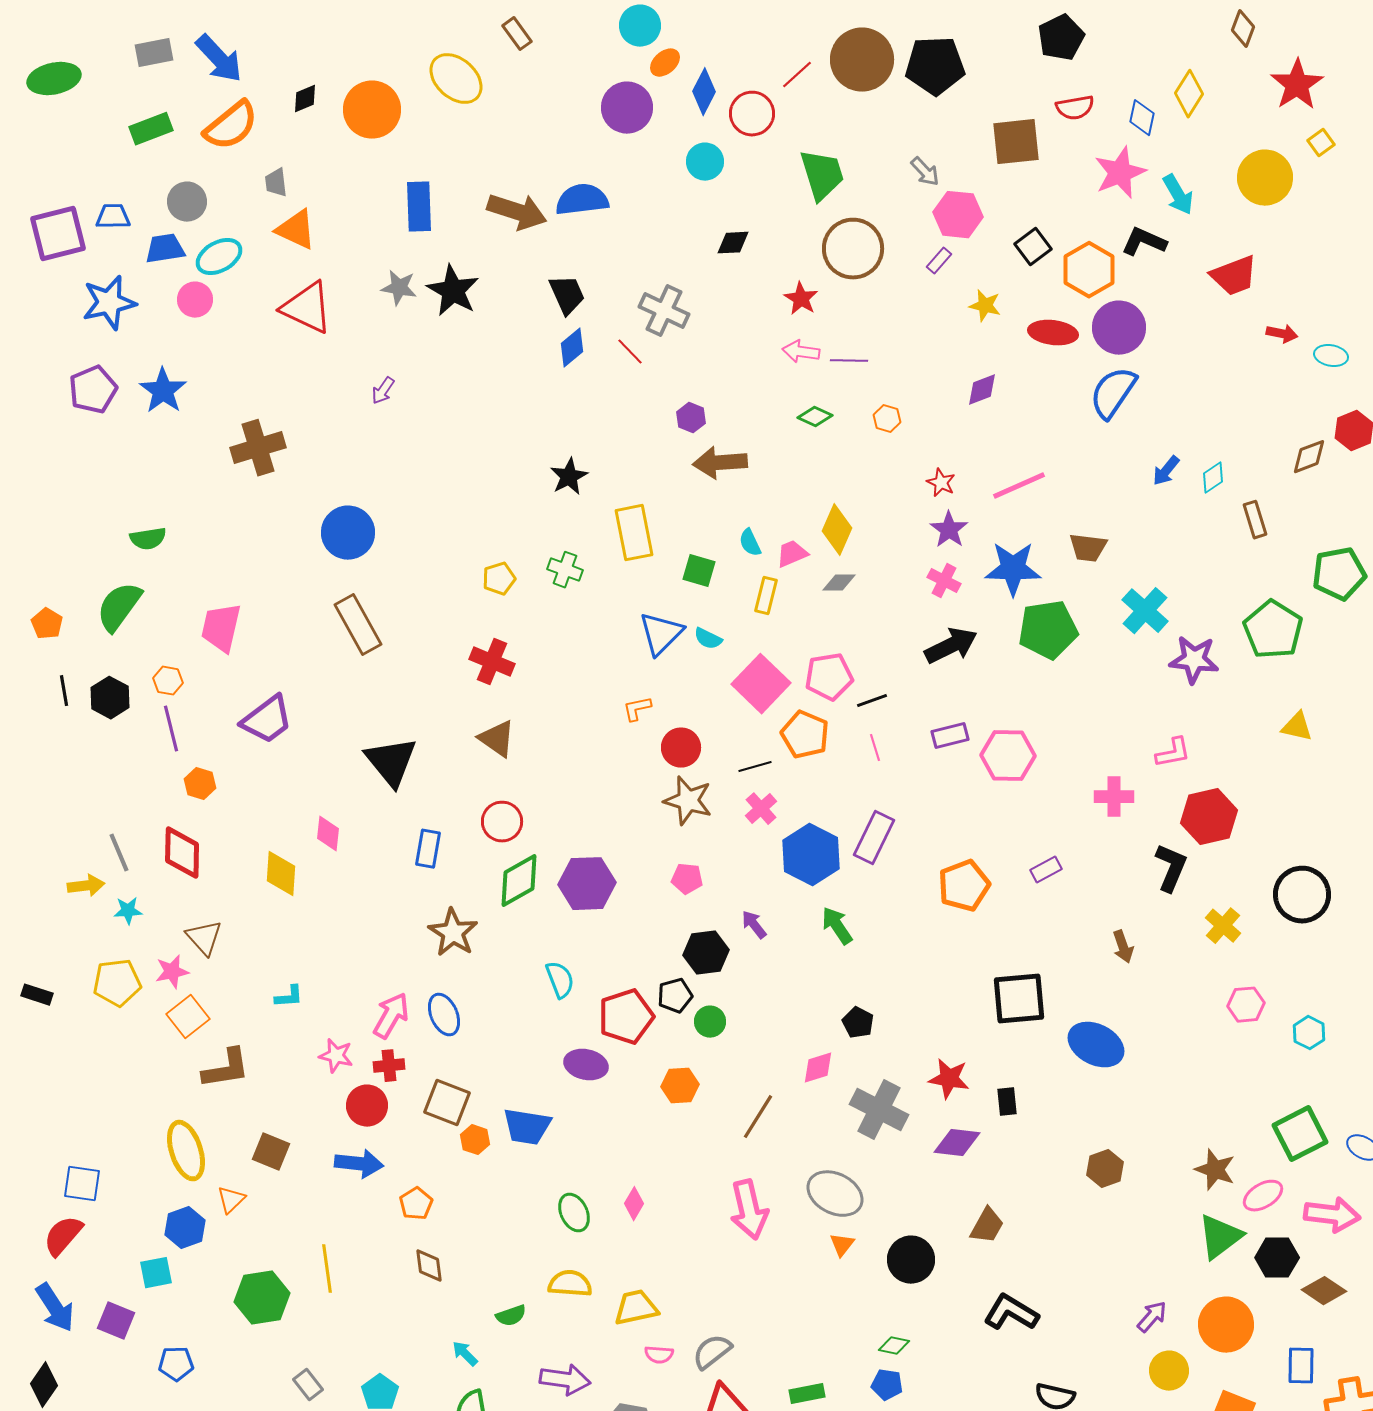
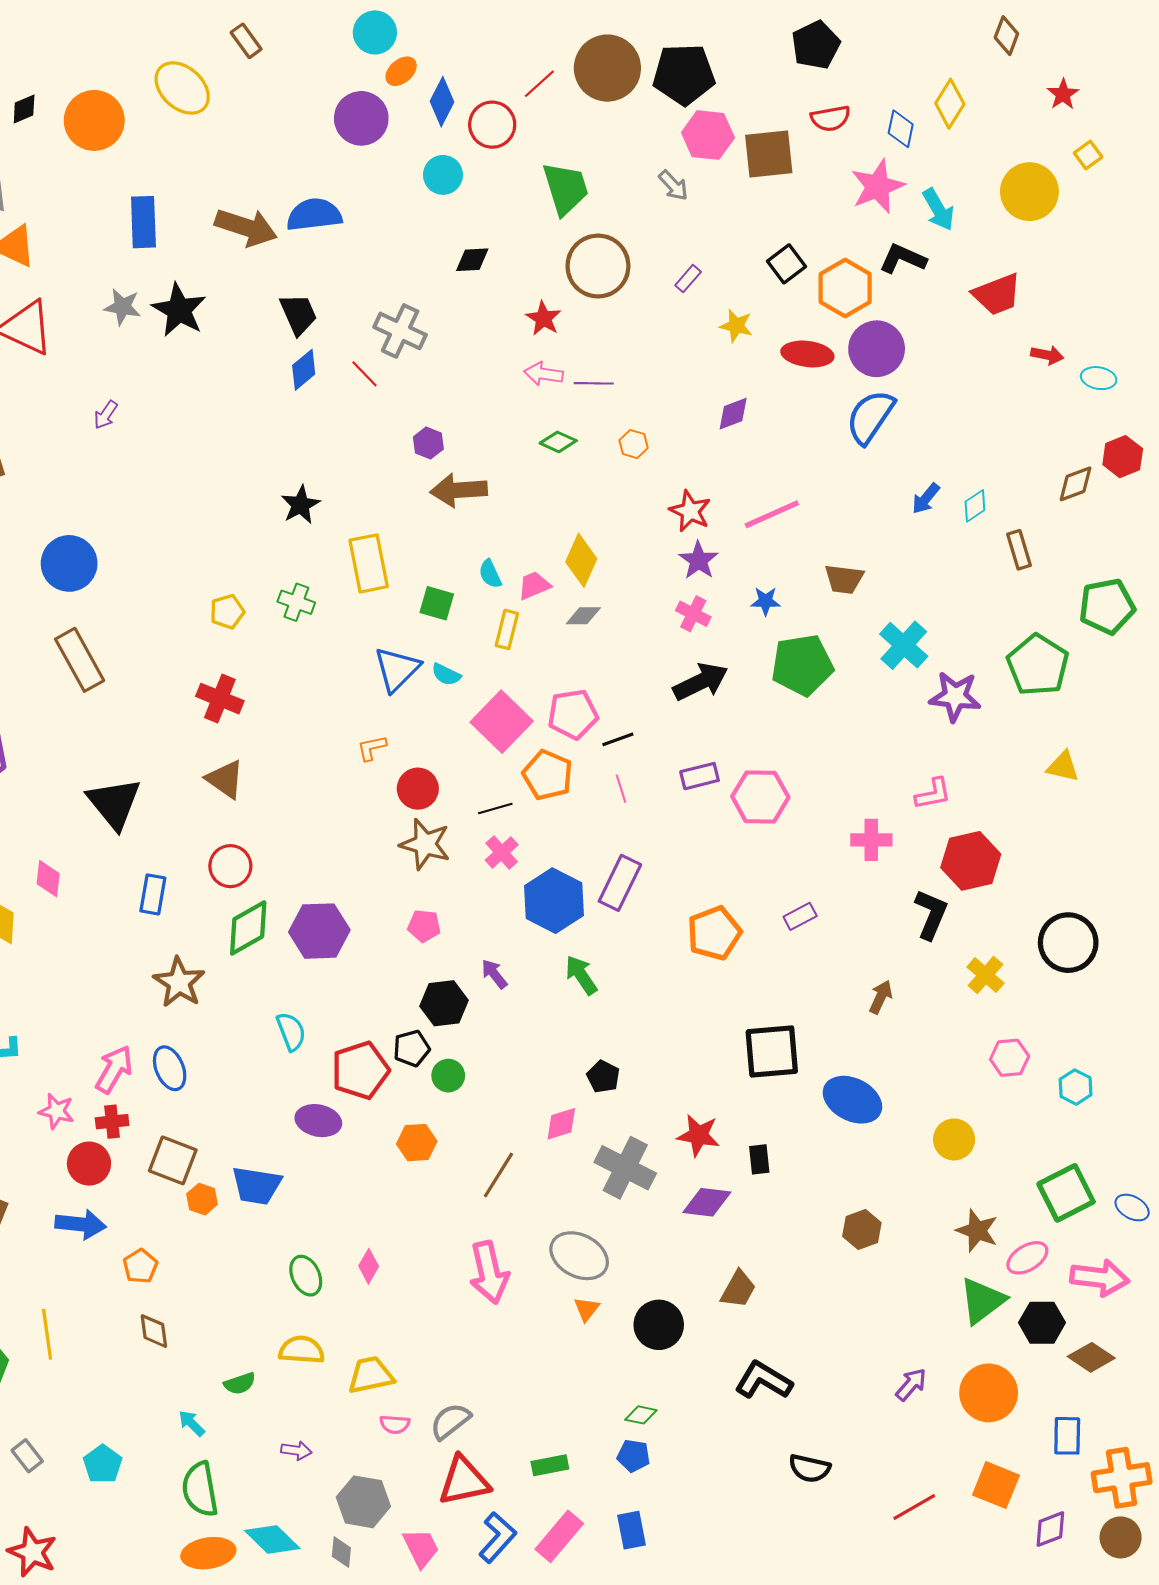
red star: (1297, 85) -> (1063, 94), size x0.6
pink hexagon: (958, 215) -> (708, 135), moved
red star: (941, 483) -> (690, 511), size x1.4
blue star: (1013, 569) -> (766, 601), size x0.5
brown arrow: (1123, 947) -> (881, 997), turned -136
yellow circle: (1169, 1371) -> (954, 1139), moved
purple arrow: (565, 1380) -> (296, 1451), size x0.6

